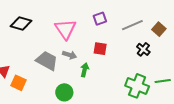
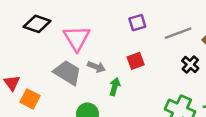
pink triangle: (66, 29) -> (77, 38), moved
red square: (100, 49) -> (136, 61), turned -32

